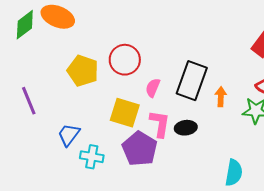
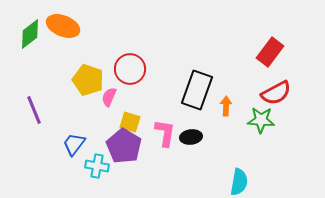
pink semicircle: (153, 88) -> (109, 97), moved
yellow square: (125, 113) -> (130, 122), size x0.7
purple pentagon: (140, 149) -> (124, 146), moved

